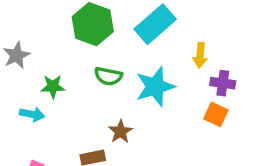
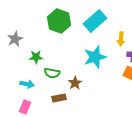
green semicircle: (108, 76) -> (52, 73), moved
cyan arrow: (32, 114) -> (27, 84), moved

